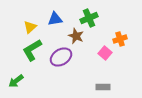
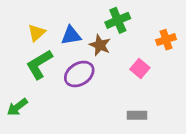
blue triangle: (55, 19) -> (71, 35), moved
orange cross: (120, 39) -> (166, 40), moved

